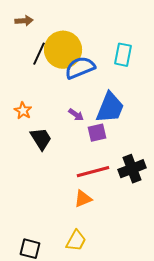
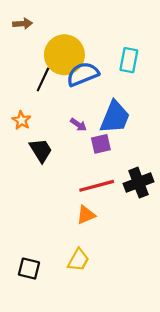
black line: (39, 54) -> (43, 79), moved

